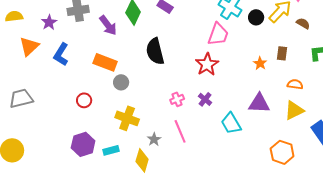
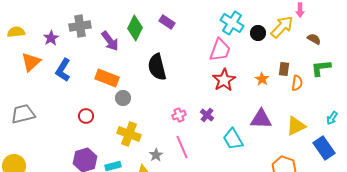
brown semicircle: (303, 23) -> (314, 39), moved
red star: (207, 64) -> (224, 80), moved
orange semicircle: (295, 84) -> (297, 83), moved, turned 91

